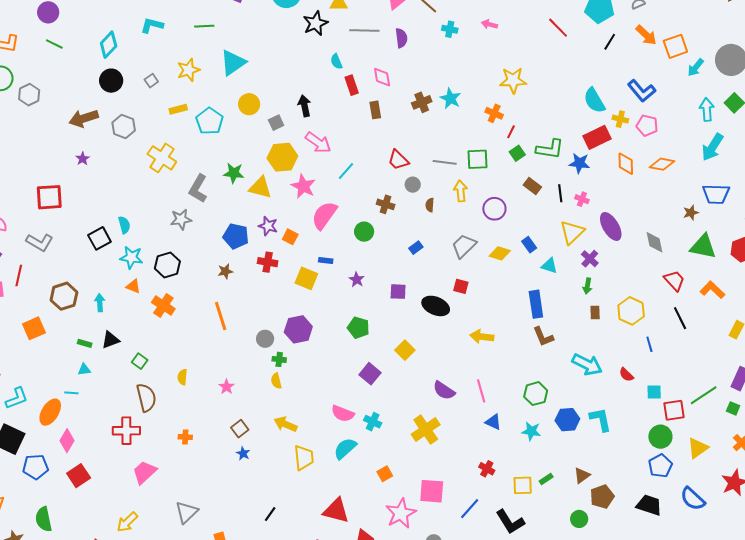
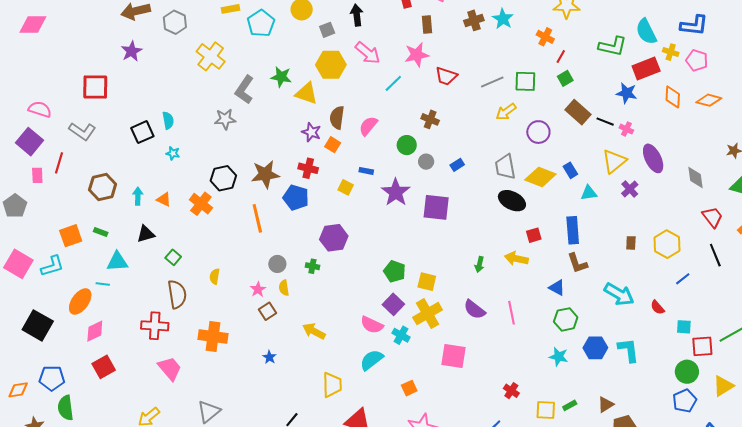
blue L-shape: (642, 91) -> (694, 25), turned -48
green L-shape: (550, 149) -> (613, 46), moved
purple star: (83, 159) -> (132, 51), size x1.5
red trapezoid: (398, 160) -> (446, 76), turned -30
gray line: (445, 162) -> (492, 82), turned -35
gray circle: (413, 185) -> (426, 162), moved
pink star: (303, 186) -> (417, 55), moved, turned 30
brown rectangle: (532, 186) -> (578, 112), size x1.4
yellow arrow: (461, 191) -> (506, 112), turned -125
black line: (560, 193) -> (605, 122), turned -66
brown semicircle: (430, 205) -> (337, 118), moved, size x1.6
pink semicircle: (324, 215) -> (368, 126), size x0.7
blue pentagon: (236, 236) -> (296, 198), moved
gray trapezoid: (464, 246) -> (505, 167), turned -60
yellow diamond: (500, 253) -> (540, 177), size x1.4
cyan star: (131, 257) -> (173, 153), size x0.6
black hexagon: (167, 265) -> (223, 178), moved
cyan triangle: (549, 266) -> (589, 193), turned -30
brown star: (225, 271) -> (265, 174), size x1.8
yellow square: (306, 278) -> (346, 187), size x0.7
purple star: (357, 280) -> (396, 192), size x1.8
orange triangle: (133, 286) -> (164, 200), moved
red square: (461, 286) -> (534, 235), moved, turned -35
green arrow: (587, 286) -> (479, 264), moved
purple square: (398, 292) -> (436, 207), size x1.6
black ellipse: (436, 306) -> (512, 201), moved
orange square: (34, 328) -> (71, 236), moved
green pentagon: (358, 328) -> (395, 271), moved
gray circle: (265, 339) -> (277, 264), moved
green rectangle: (85, 343) -> (101, 232), moved
blue line: (649, 344) -> (683, 279), turned 63
yellow square: (405, 350) -> (427, 282), moved, turned -36
cyan triangle: (84, 370) -> (117, 262), size x1.6
purple square: (370, 374) -> (393, 304), moved
yellow semicircle: (276, 381) -> (284, 288), moved
cyan L-shape: (17, 398) -> (52, 266), moved
blue triangle: (493, 422) -> (557, 288), moved
brown square: (240, 429) -> (267, 311), moved
yellow cross: (426, 430) -> (428, 314), moved
orange cross: (185, 437) -> (213, 336), size x2.0
pink diamond: (67, 441) -> (95, 331), turned 30
yellow trapezoid: (304, 458) -> (332, 385), moved
blue pentagon: (35, 467) -> (52, 378), moved
pink trapezoid: (144, 472) -> (170, 368), turned 88
pink square: (432, 491) -> (454, 356), moved

